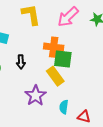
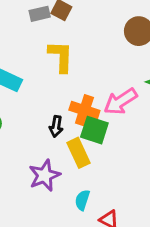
pink arrow: (68, 17) -> (120, 102), moved
black arrow: (21, 62) -> (56, 126), moved

